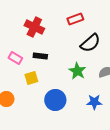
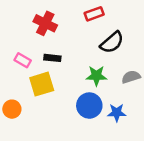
green star: (77, 71) -> (96, 76), turned -30
yellow square: (31, 78) -> (42, 84), size x1.5
blue circle: (55, 100) -> (89, 106), moved

